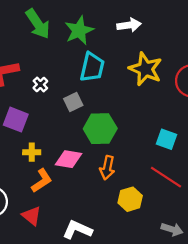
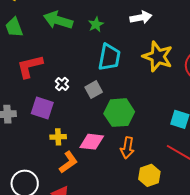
green arrow: (38, 24) -> (58, 20), turned 144
green star: (79, 30) -> (96, 24), size x0.6
white cross: (40, 84) -> (62, 84), moved

